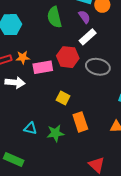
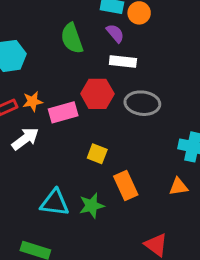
white rectangle: (88, 37) -> (123, 62), turned 54
white arrow: (15, 82) -> (25, 139), turned -36
cyan triangle: (30, 128) -> (55, 203), size x1.5

